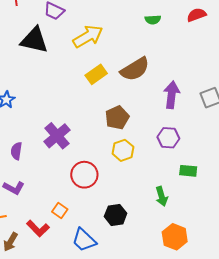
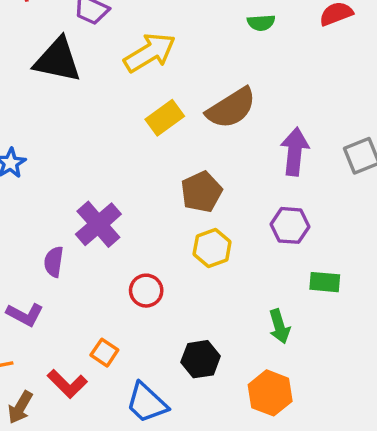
purple semicircle: (16, 151) -> (54, 262), moved
red circle: (84, 175) -> (146, 291), size x0.7
orange hexagon: (175, 237) -> (270, 393), moved

